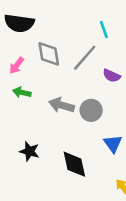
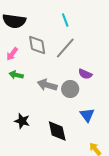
cyan line: (104, 30) -> (65, 20), moved
purple semicircle: (112, 76) -> (85, 74), moved

